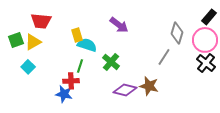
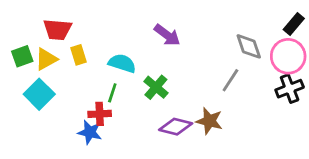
gray diamond: (177, 33) -> (249, 46), turned -35
yellow rectangle: (77, 35) -> (79, 55), moved
black cross: (206, 63) -> (290, 89), turned 30
cyan square: (28, 67) -> (39, 94), size x1.5

